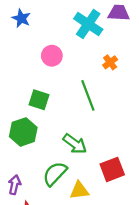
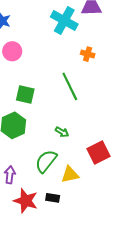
pink circle: (52, 56) -> (12, 51), moved
orange cross: (110, 62) -> (88, 54), turned -32
green arrow: (75, 144) -> (62, 132), size x0.6

